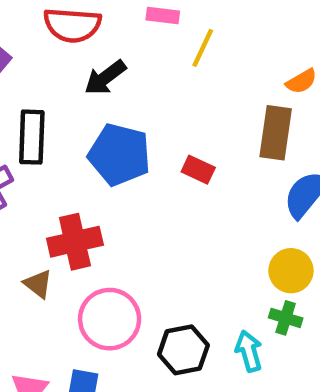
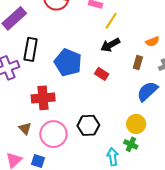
black arrow: (105, 78) -> (110, 45), moved
brown rectangle: (276, 133) -> (138, 62), size x0.6
brown triangle: (38, 284) -> (25, 128), moved
black hexagon: (183, 350) -> (88, 125), moved

